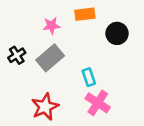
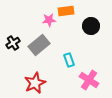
pink star: (51, 26) -> (49, 20), moved
pink cross: (98, 103) -> (89, 80), moved

